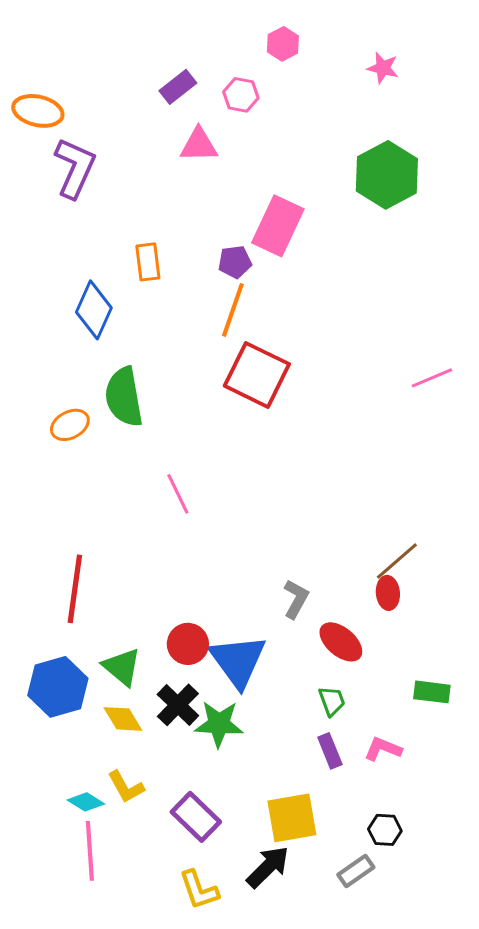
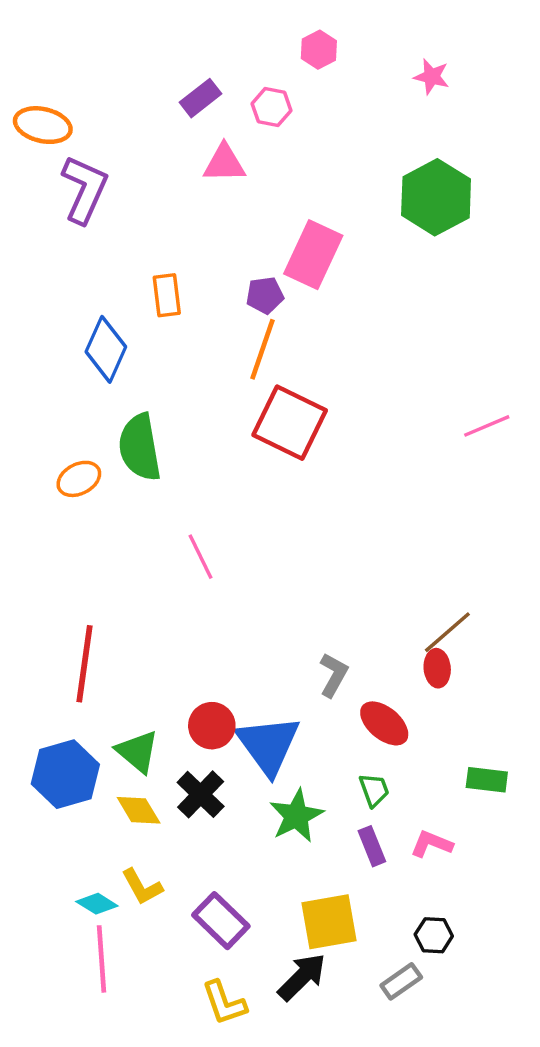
green star: (219, 724) -> (296, 816), moved, turned -30

